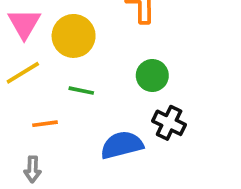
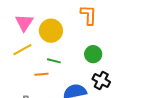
orange line: (45, 124) -> (41, 74), moved

